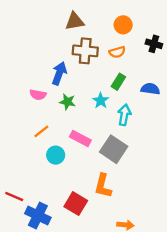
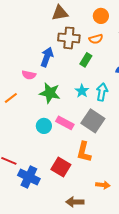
green rectangle: (118, 82) -> (86, 60), moved
cyan star: (101, 101) -> (82, 91), moved
green star: (67, 102) -> (50, 93), moved, size x1.5
orange line: (41, 131) -> (11, 98), moved
pink rectangle: (80, 139) -> (65, 123), moved

